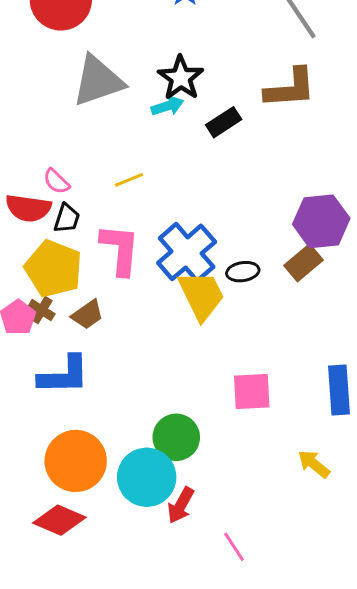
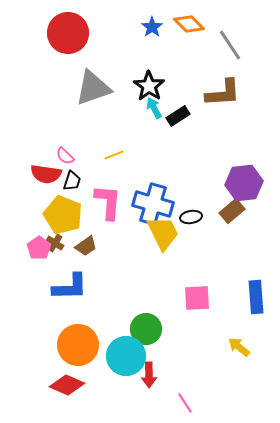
cyan arrow: (167, 106) -> (154, 108), moved, turned -100
blue cross: (187, 252) -> (153, 204), turned -33
red arrow: (181, 505) -> (149, 375), turned -30

